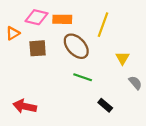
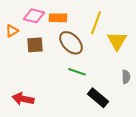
yellow triangle: (122, 58) -> (117, 41), moved, size x1.5
gray semicircle: (135, 83) -> (126, 77), turned 40
black rectangle: (105, 105) -> (98, 98), size x1.5

